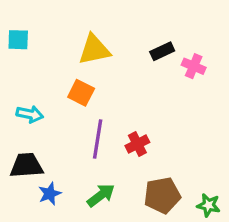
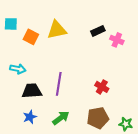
orange square: (81, 93) -> (31, 37), moved
red cross: (137, 144) -> (102, 87), moved, turned -32
black trapezoid: (26, 165) -> (32, 91), moved

